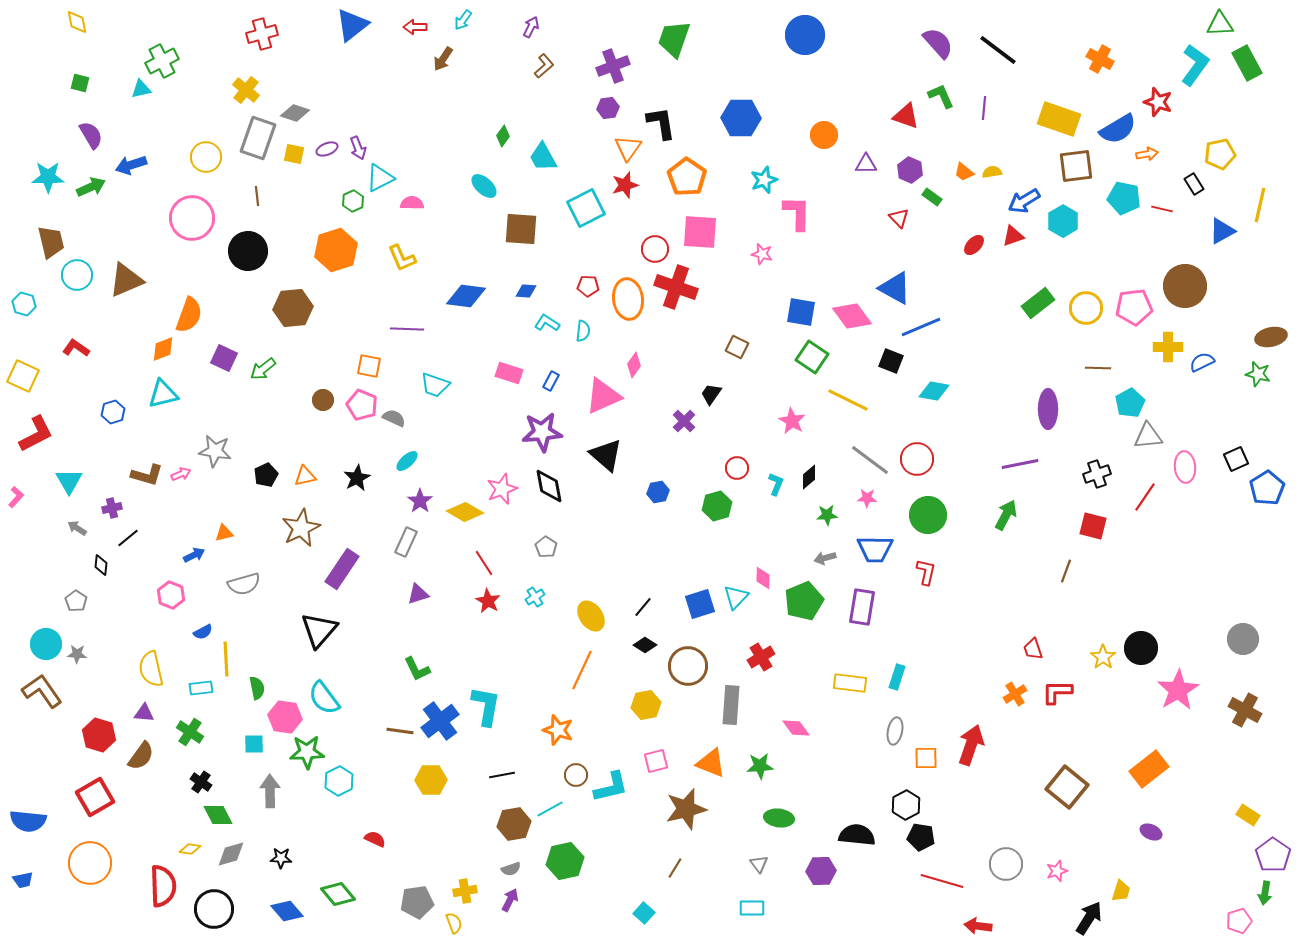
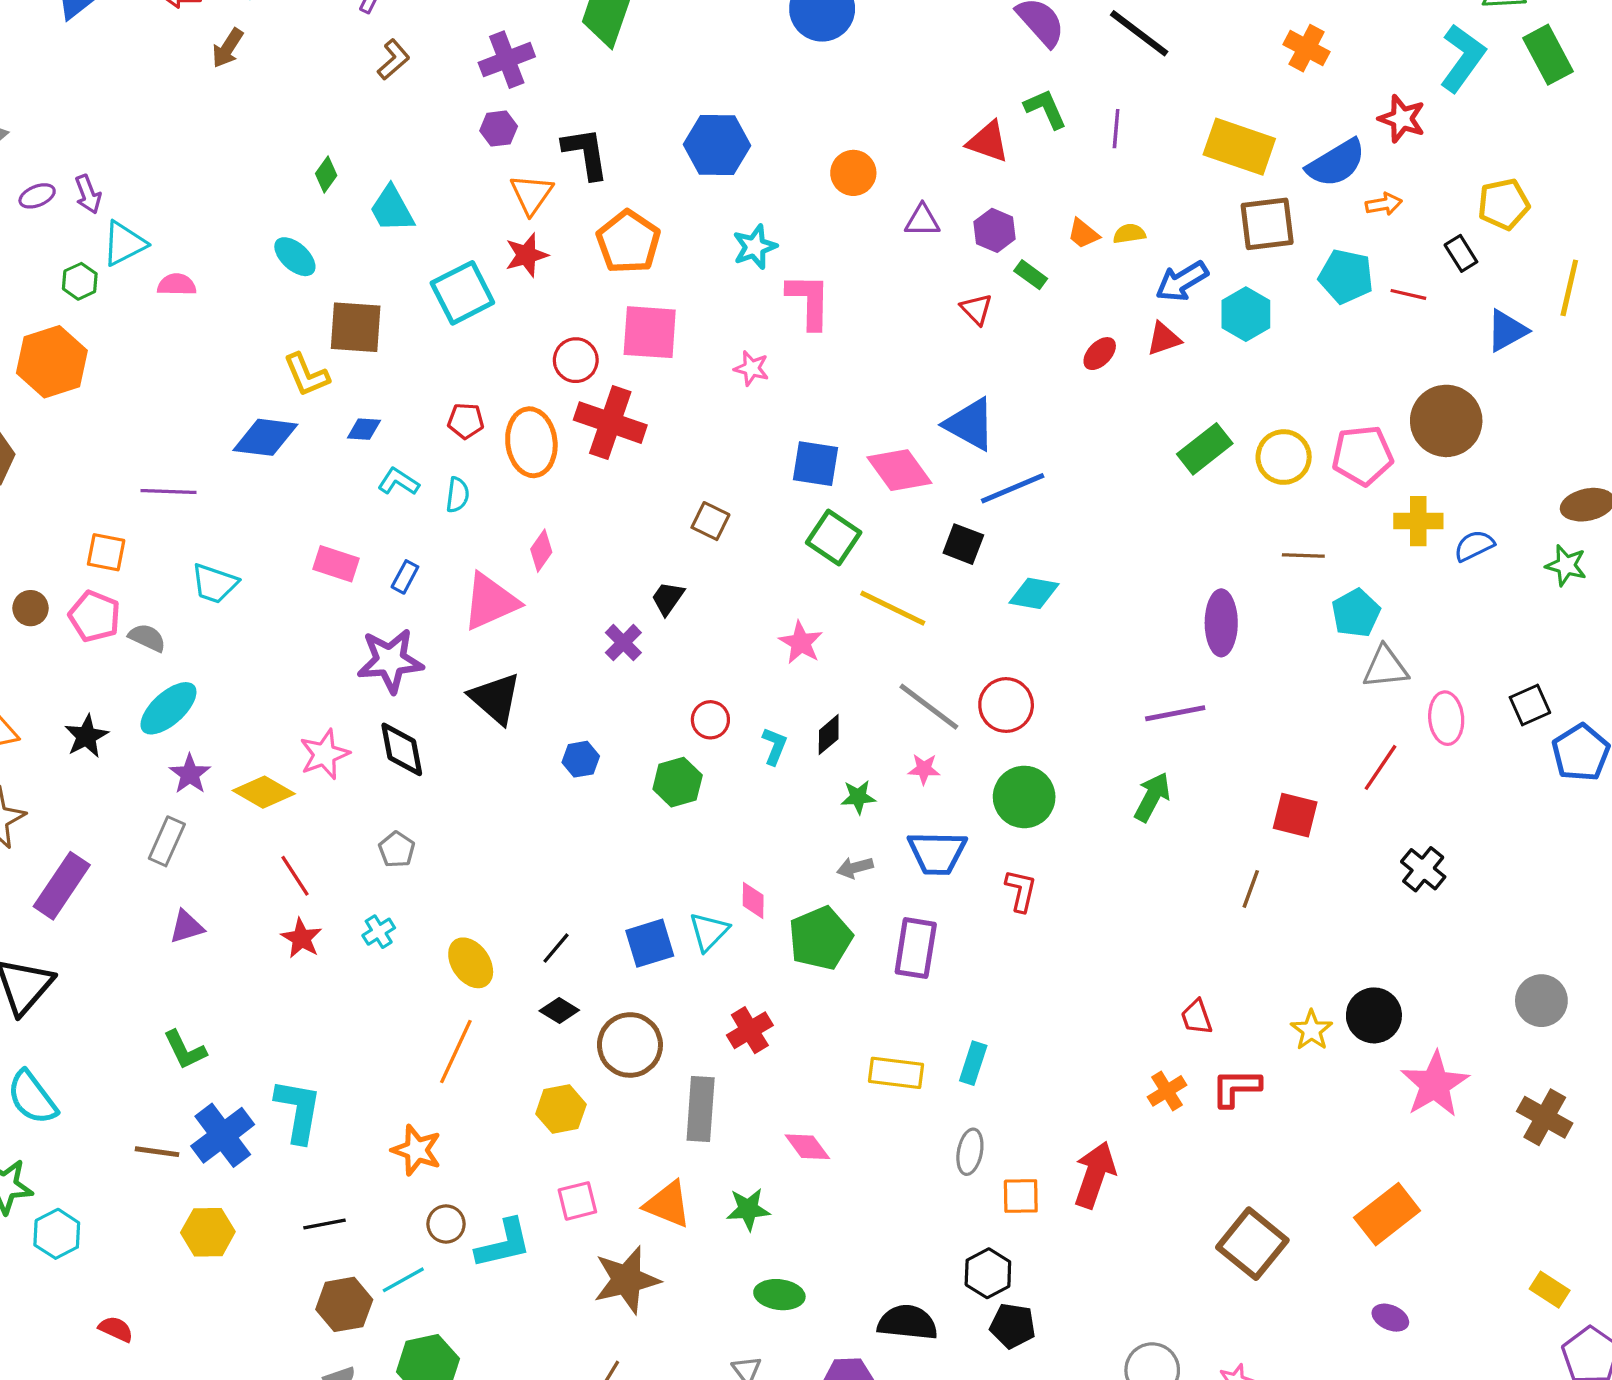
yellow L-shape: (402, 258) -> (306, 375), moved
cyan ellipse: (407, 461) -> (168, 708), size x1.6
black cross: (1097, 474) -> (1423, 869), moved, turned -32

